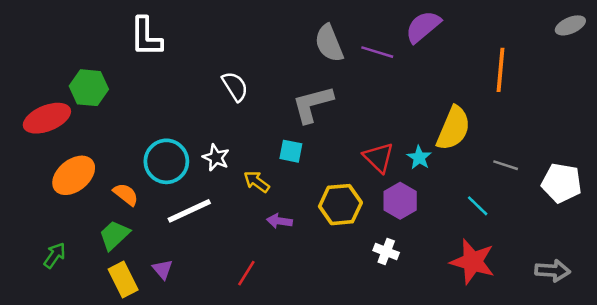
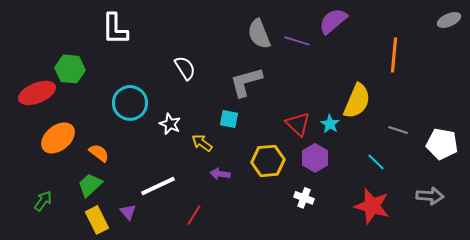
cyan circle: (166, 161) -> (130, 103), moved
white line: (189, 211) -> (158, 186), moved
gray arrow: (553, 271) -> (430, 196), moved

